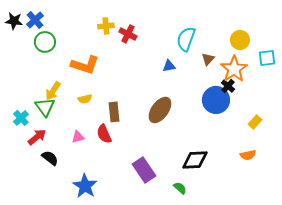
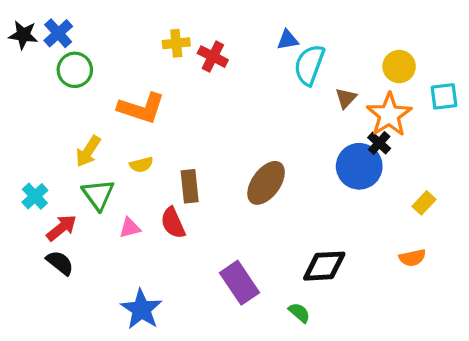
blue triangle: (169, 66) -> (288, 40), moved
green triangle: (45, 107) -> (98, 195), moved
black semicircle: (50, 158) -> (60, 263), moved

